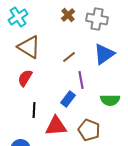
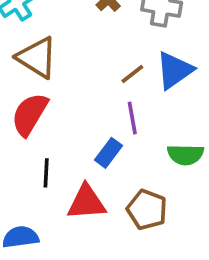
brown line: (69, 57) -> (132, 74), moved
red semicircle: (25, 78) -> (30, 114), size x1.4

